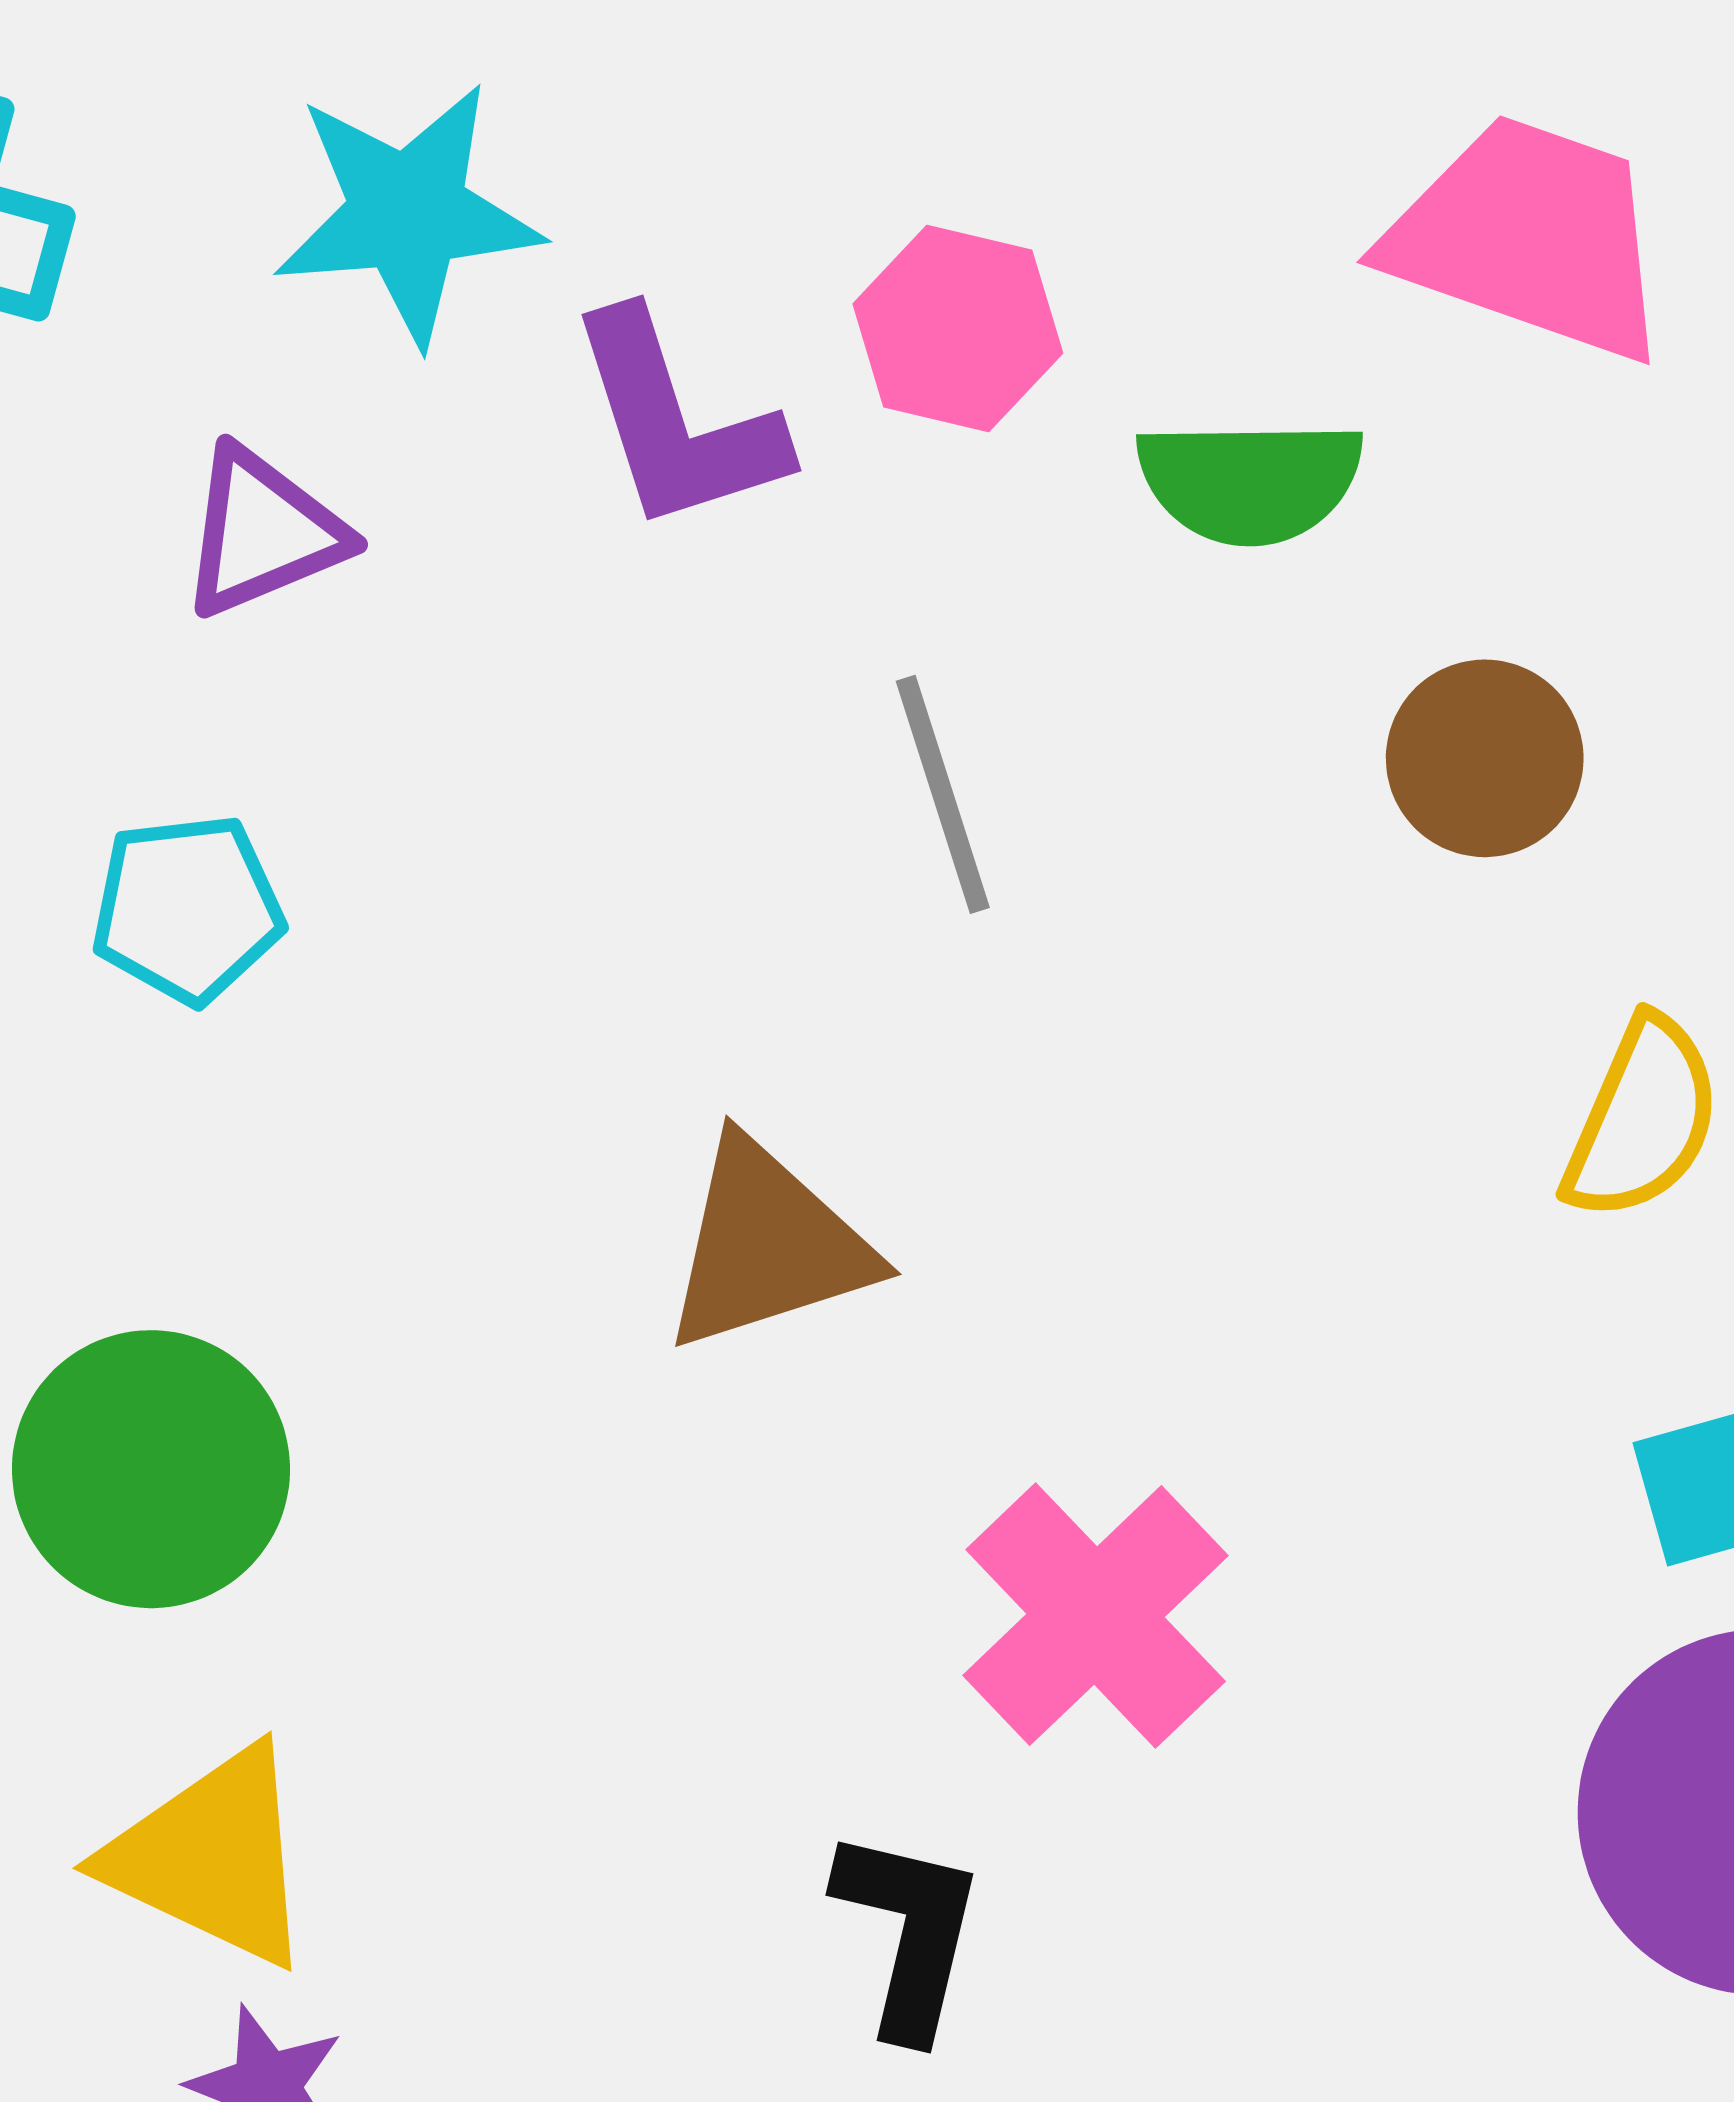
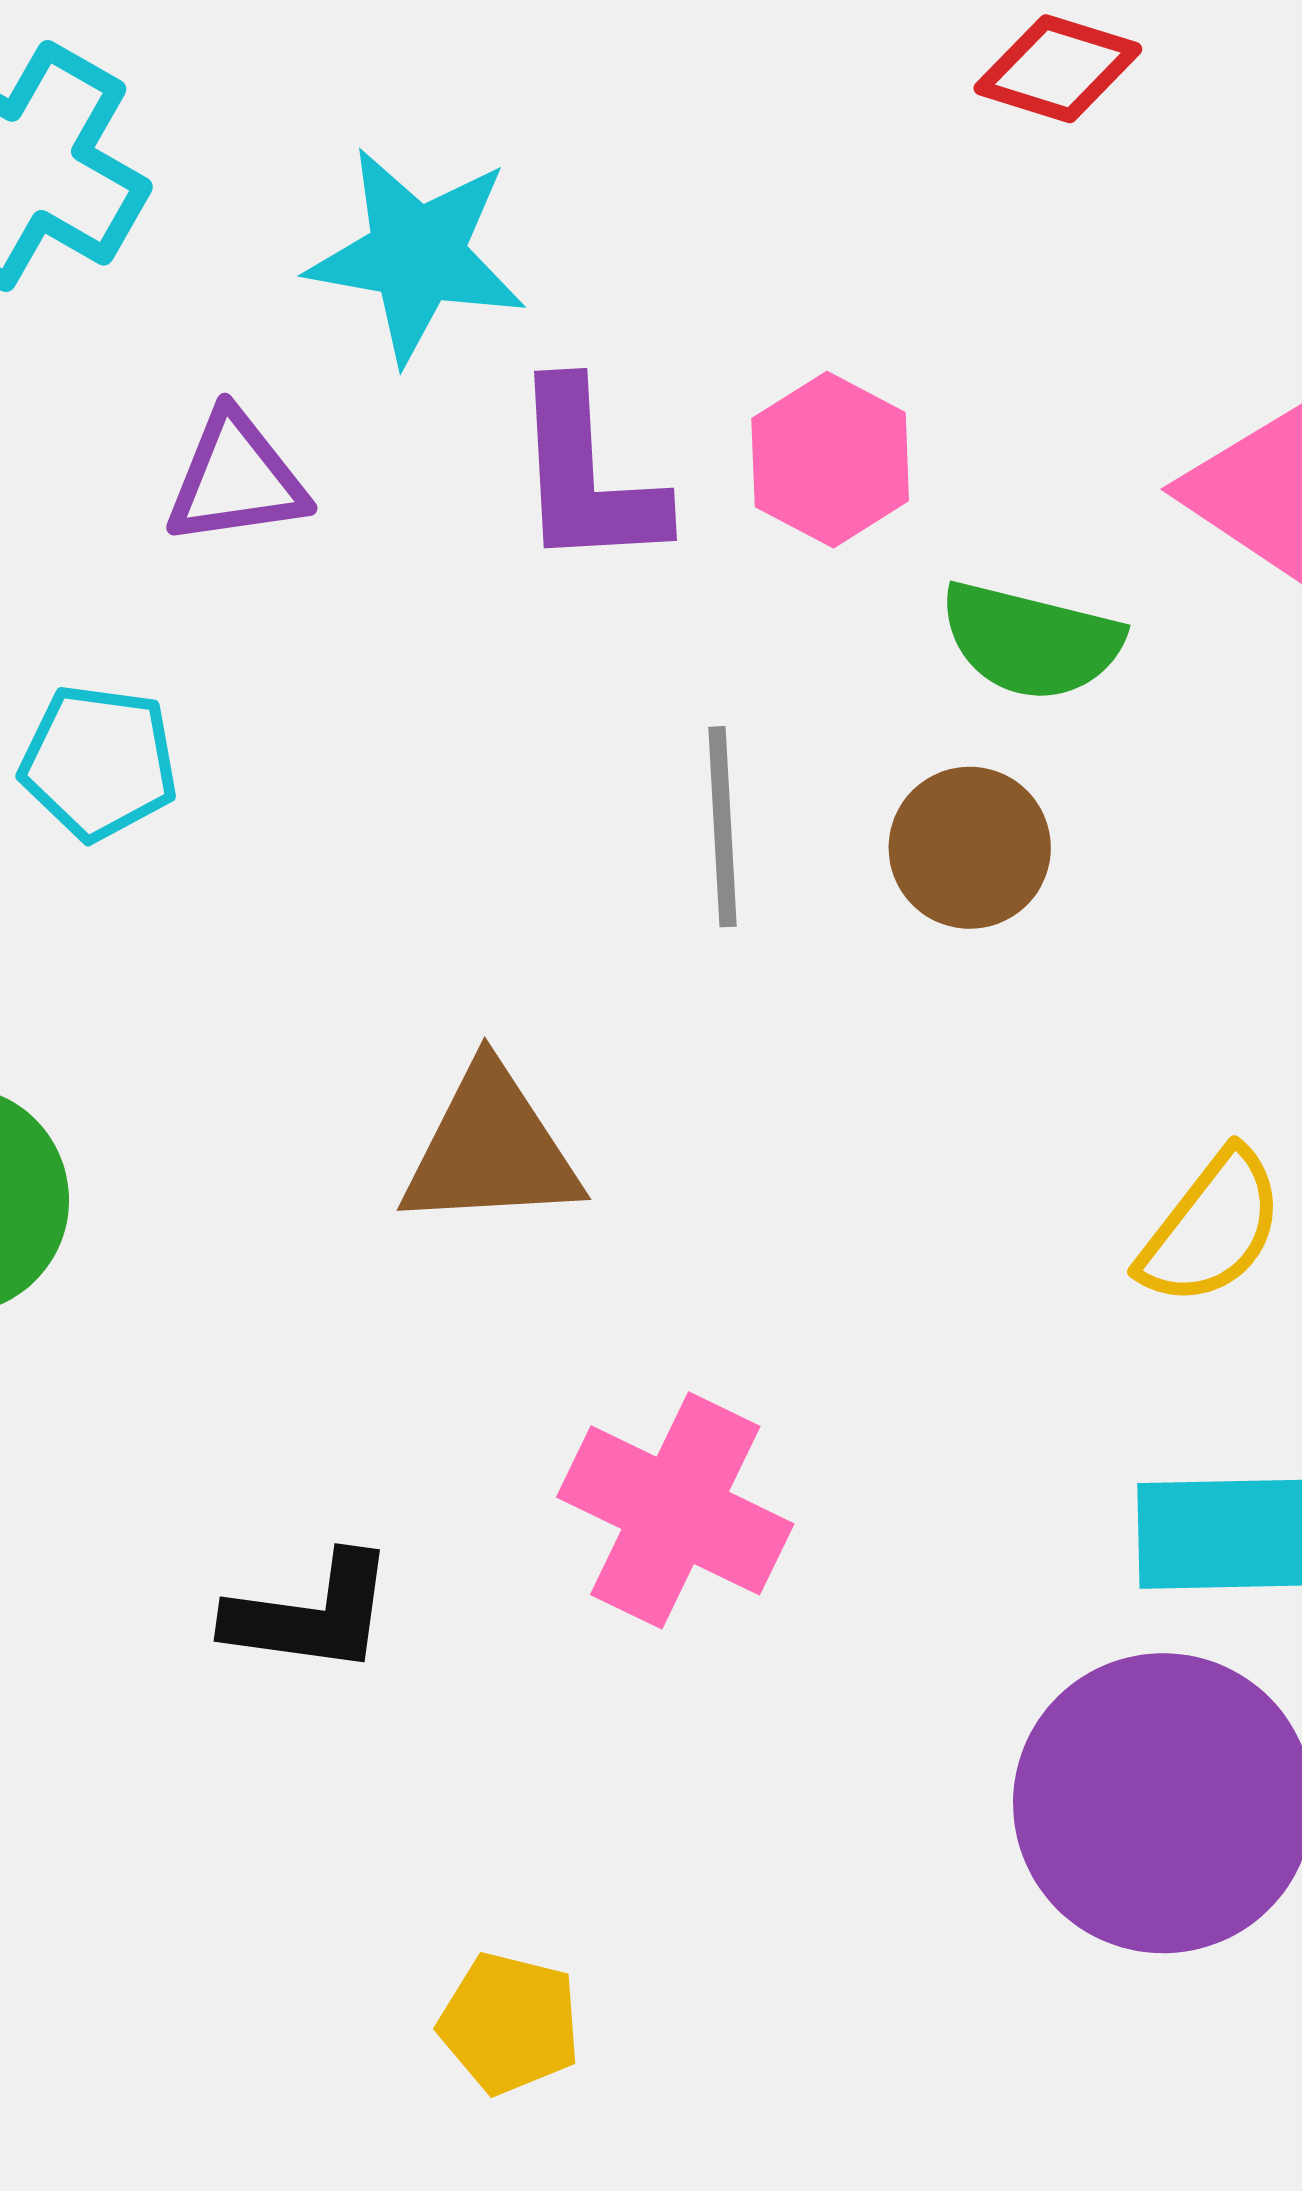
brown circle: (1485, 758) -> (970, 848), moved
pink cross: (1096, 1616) -> (675, 1510), turned -35
black L-shape: (909, 1933) -> (311, 1614), moved, turned 70

